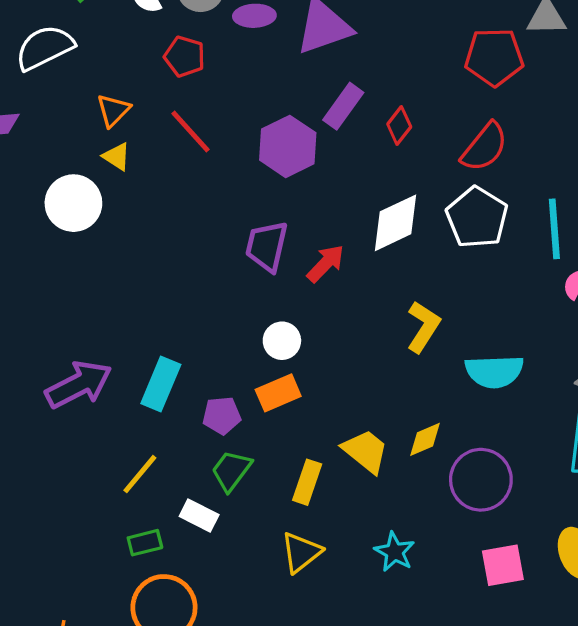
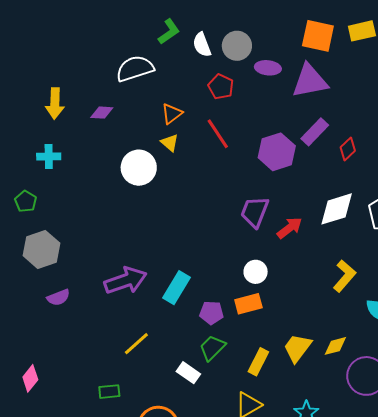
yellow trapezoid: (366, 451) -> (297, 348), turned -100
yellow line: (140, 474) -> (136, 344), moved
green rectangle: (145, 543) -> (109, 392), moved

